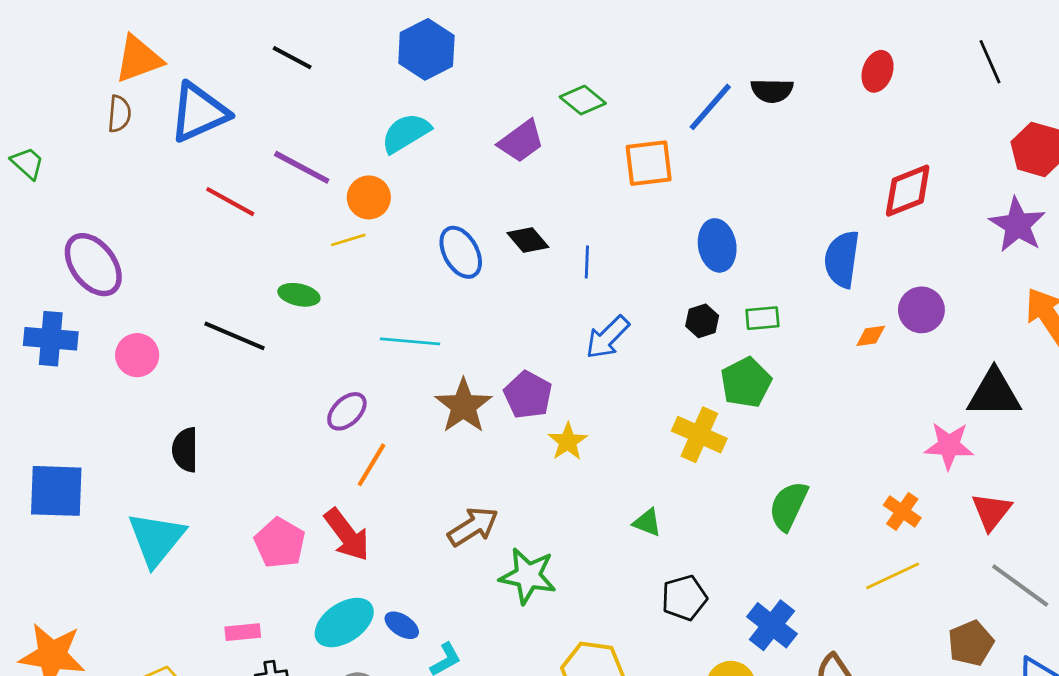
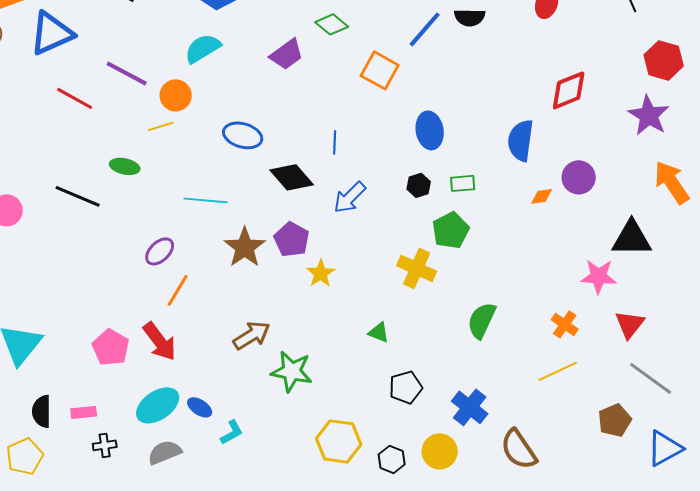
orange square: (649, 163) -> (380, 70), turned 36
black diamond: (528, 240) -> (292, 177), moved, size x1.4
blue ellipse: (461, 252) -> (243, 135), turned -45
black semicircle: (185, 450) -> (42, 411), moved

